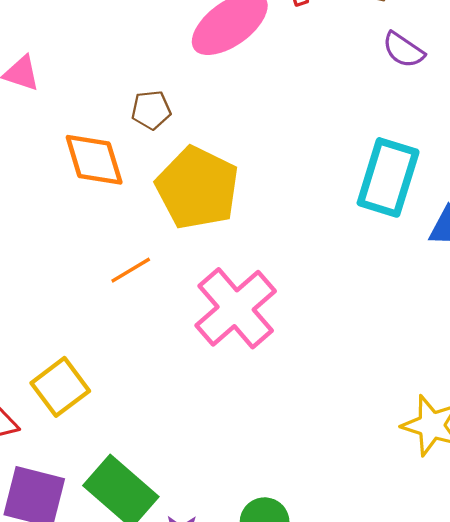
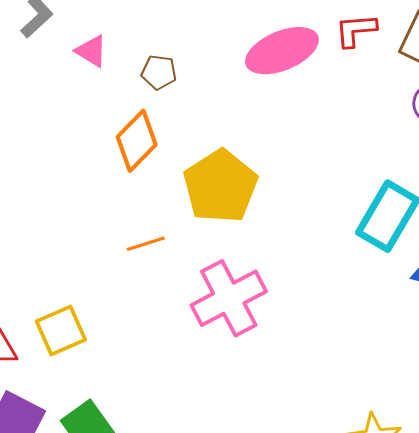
brown pentagon: (151, 110) -> (159, 72), moved
orange diamond: (94, 160) -> (137, 141), turned 48

